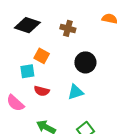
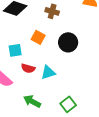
orange square: (42, 56) -> (38, 37), moved
cyan triangle: (76, 92) -> (48, 72), moved

